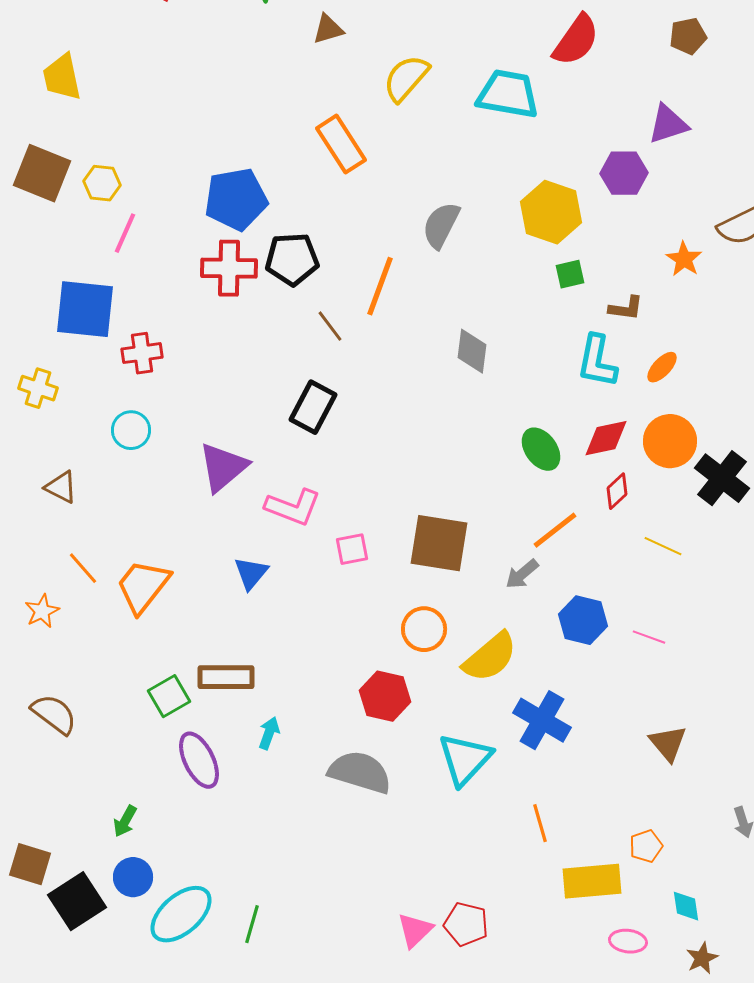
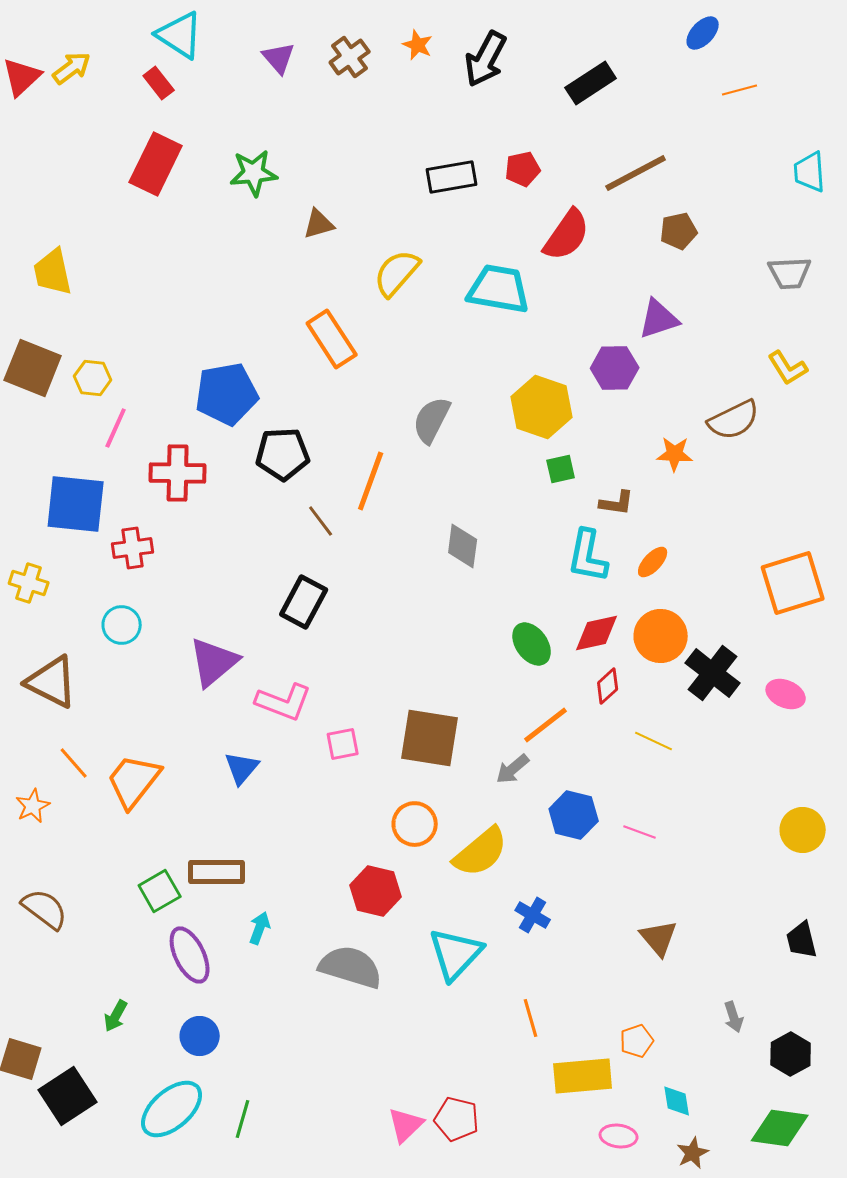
orange star: (684, 259) -> (675, 454), turned -30
red cross: (229, 268) -> (178, 473), moved
brown triangle: (61, 487) -> (52, 682), size x1.6
blue cross: (542, 720) -> (533, 915), size x0.6
blue circle: (133, 877) -> (200, 1036), moved

